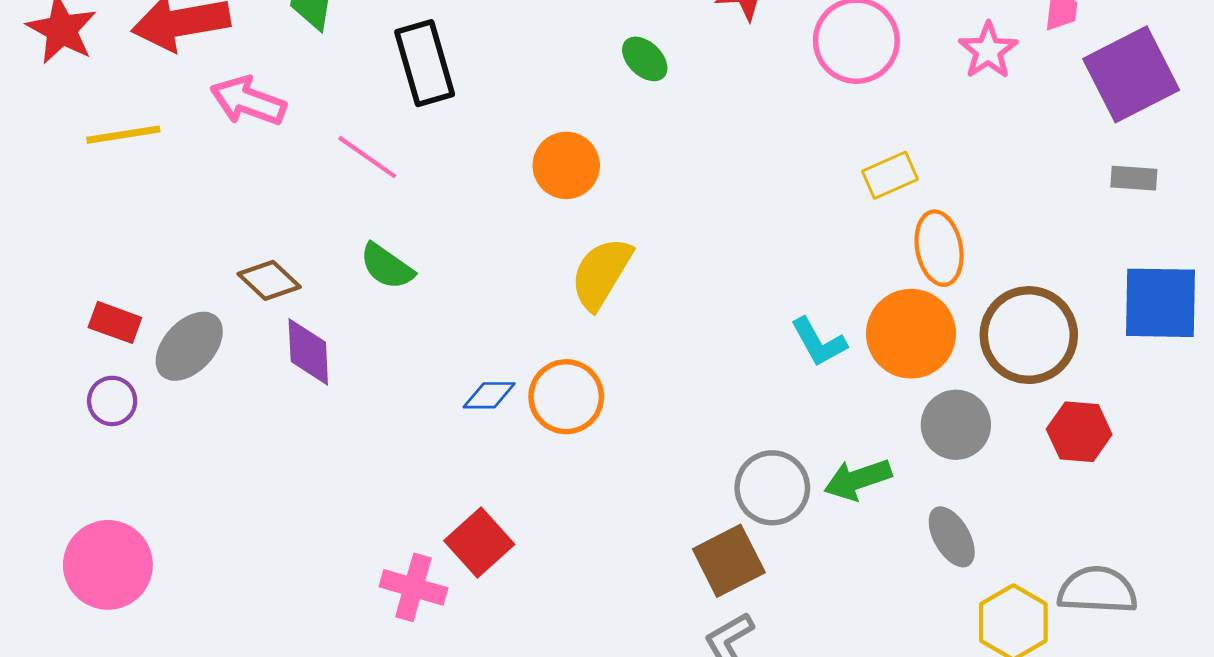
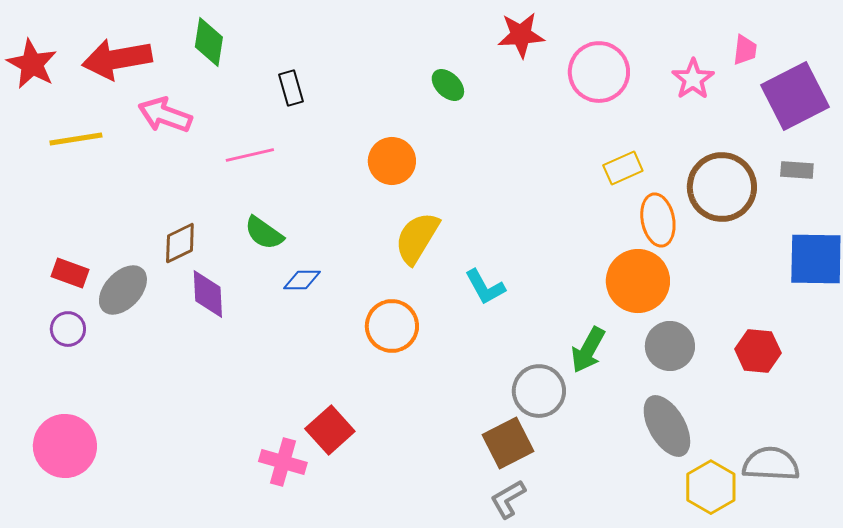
black rectangle: (425, 63) -> (291, 88), size x0.6
pink line: (367, 157) -> (250, 155), turned -48
brown diamond: (269, 280) -> (180, 243), turned -69
brown circle: (1029, 335) -> (722, 187), moved
cyan L-shape: (819, 342) -> (485, 287), moved
blue diamond: (489, 395) -> (302, 280), moved
green arrow: (858, 479) -> (588, 350), moved, turned -42
gray ellipse: (952, 537) -> (667, 426), size x1.4

